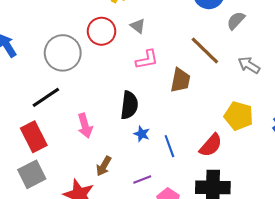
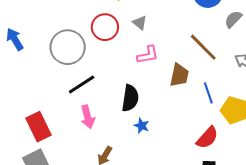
black line: (46, 97) -> (82, 84), moved
blue line: (169, 146) -> (208, 93), moved

